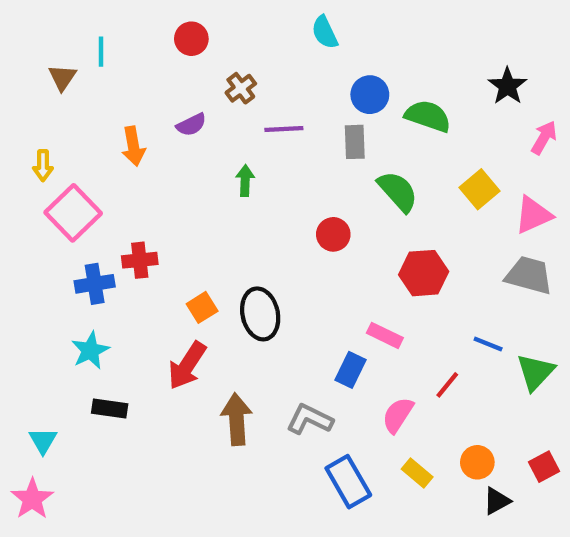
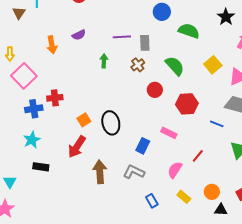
brown cross: (241, 88) -> (138, 65), moved
blue circle: (370, 95) -> (162, 12), moved
gray rectangle: (355, 142) -> (145, 43), moved
red circle: (333, 234) -> (155, 90), moved
blue line: (488, 344) -> (217, 124), moved
blue rectangle: (350, 370) -> (143, 146), moved
blue rectangle: (348, 482) -> (152, 201), size x0.6
black triangle: (497, 501) -> (221, 210), turned 32

